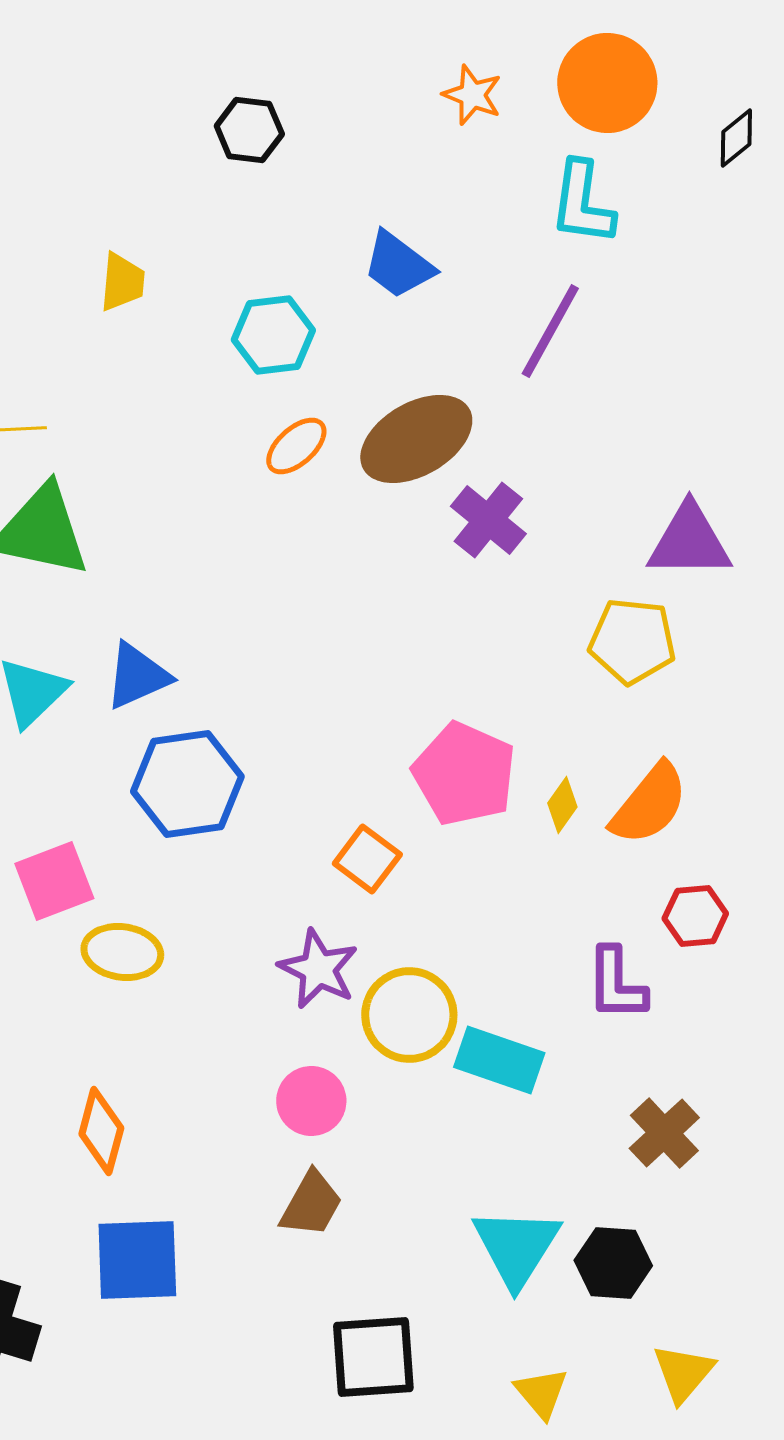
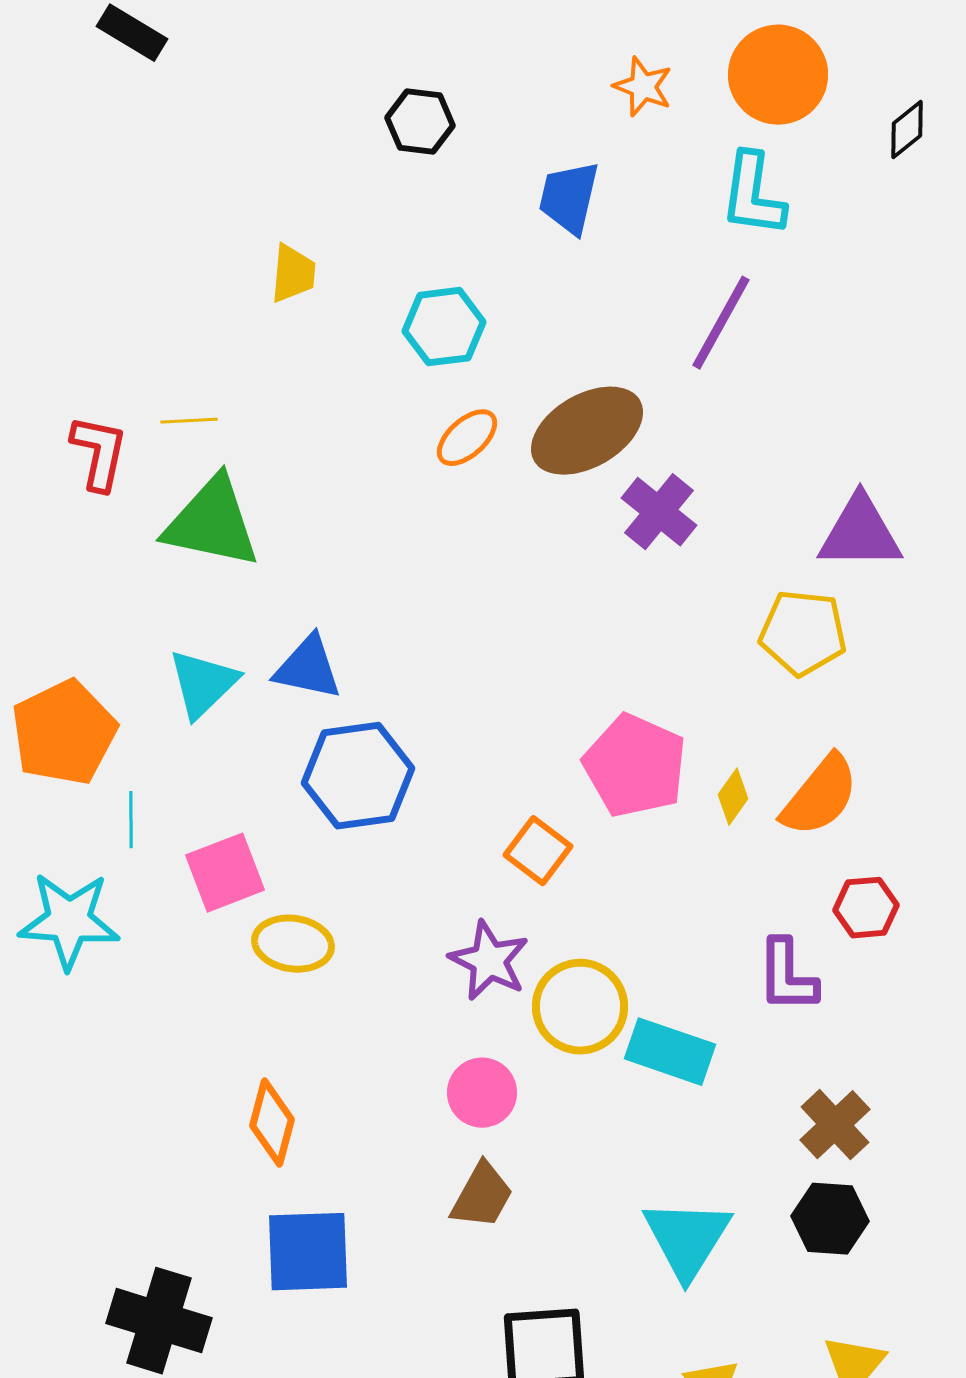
blue trapezoid: (398, 265) -> (569, 198), moved, turned 66
blue triangle: (137, 676) -> (308, 668), turned 36
black hexagon: (613, 1263) -> (830, 1219), moved

